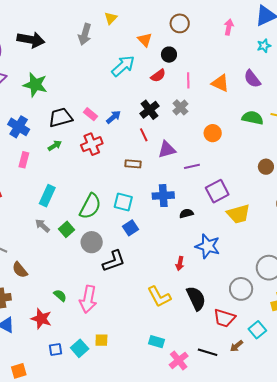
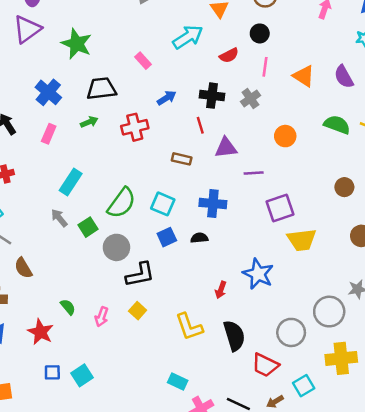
black circle: (169, 55) -> (260, 33), moved
black cross: (149, 110) -> (212, 96), turned 36
pink rectangle: (90, 114) -> (143, 61), moved
black semicircle: (186, 213) -> (199, 238), moved
pink arrow: (88, 299) -> (102, 317), size x0.6
yellow square: (101, 340) -> (138, 311), moved, turned 32

